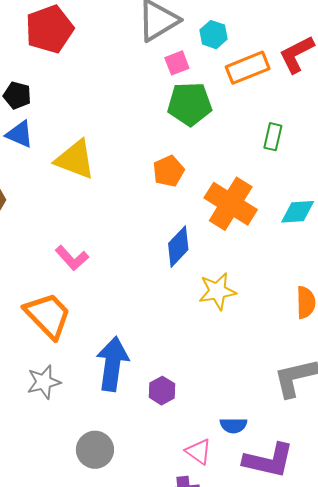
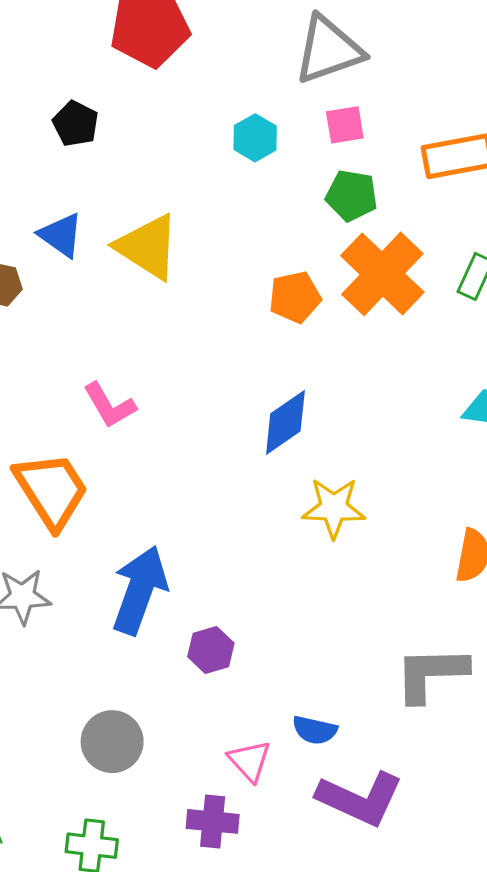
cyan hexagon: (214, 35) -> (255, 138), moved
green pentagon: (190, 104) -> (352, 196), size x0.7
blue triangle: (20, 134) -> (61, 235), moved
orange cross: (231, 204) -> (382, 274), moved
gray circle: (95, 450) -> (112, 742), moved

